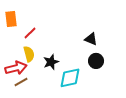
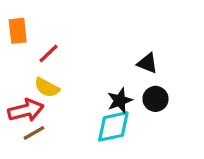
yellow semicircle: (29, 54) -> (47, 88), turned 133
black star: (51, 62) -> (120, 101), moved

